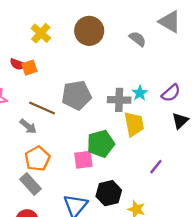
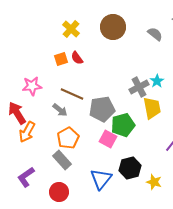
red semicircle: (18, 64) -> (77, 58), moved, turned 32
gray pentagon: (77, 95) -> (102, 109), moved
gray cross: (119, 100) -> (139, 87), turned -30
pink square: (83, 160) -> (108, 139), turned 36

